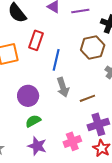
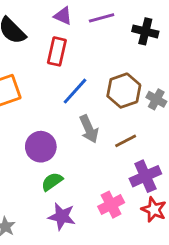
red rectangle: (36, 40) -> (57, 51), moved
brown hexagon: (93, 48) -> (124, 91), moved
blue line: (56, 60) -> (75, 91), turned 35

